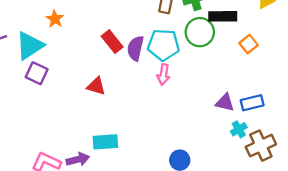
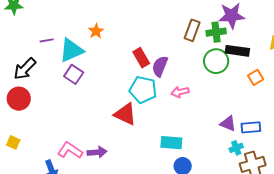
cyan pentagon: (163, 45) -> (143, 90), moved
pink arrow: (163, 74) -> (180, 92), turned 60
red triangle: (96, 86) -> (125, 114), moved, size x1.4
cyan rectangle: (105, 142) -> (171, 143), moved

